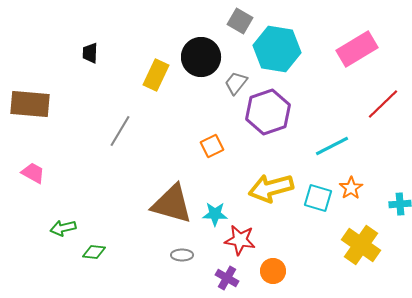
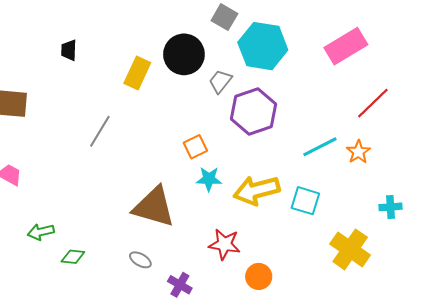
orange star: (351, 188) -> (358, 152), moved
cyan star: (215, 214) -> (209, 179), moved
gray ellipse: (182, 255) -> (140, 260), moved, turned 30
purple cross: (227, 278) -> (180, 285), moved

